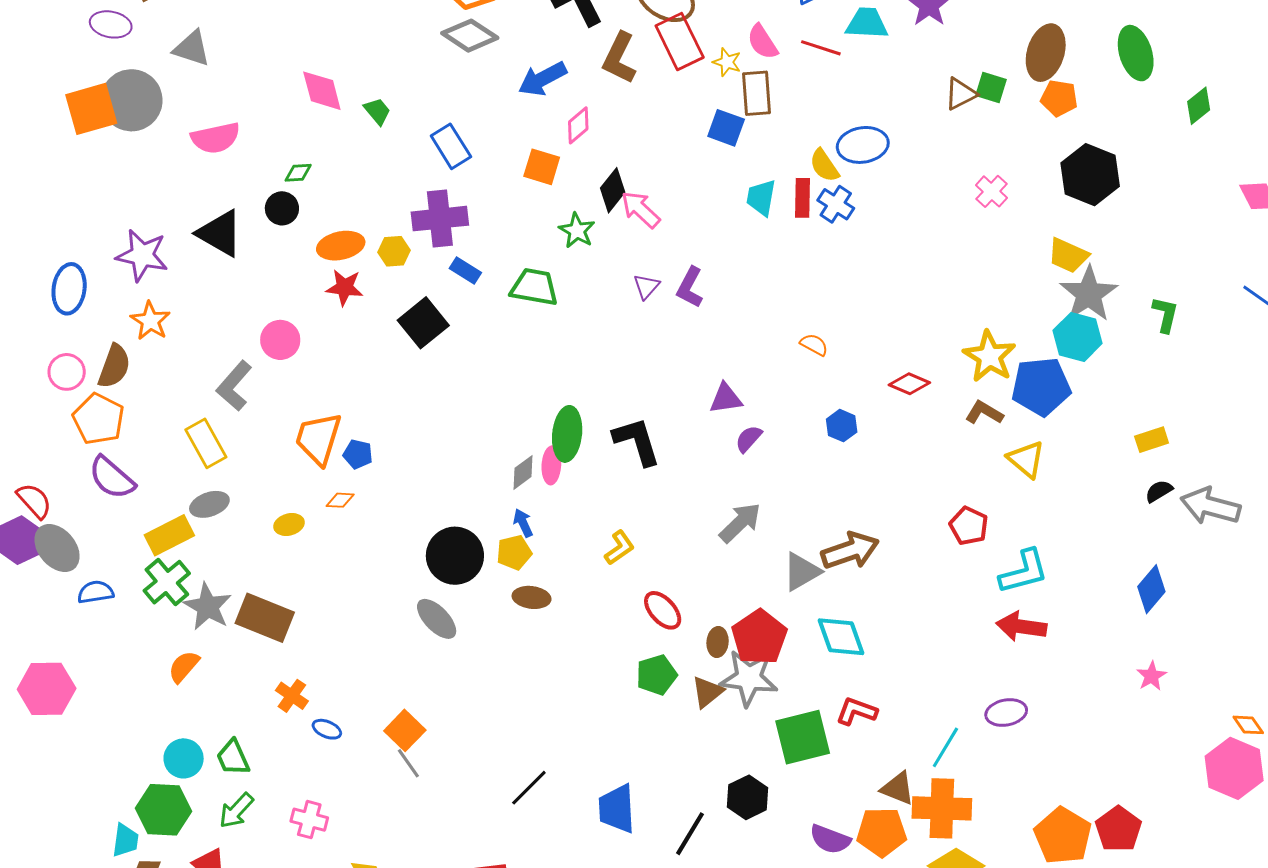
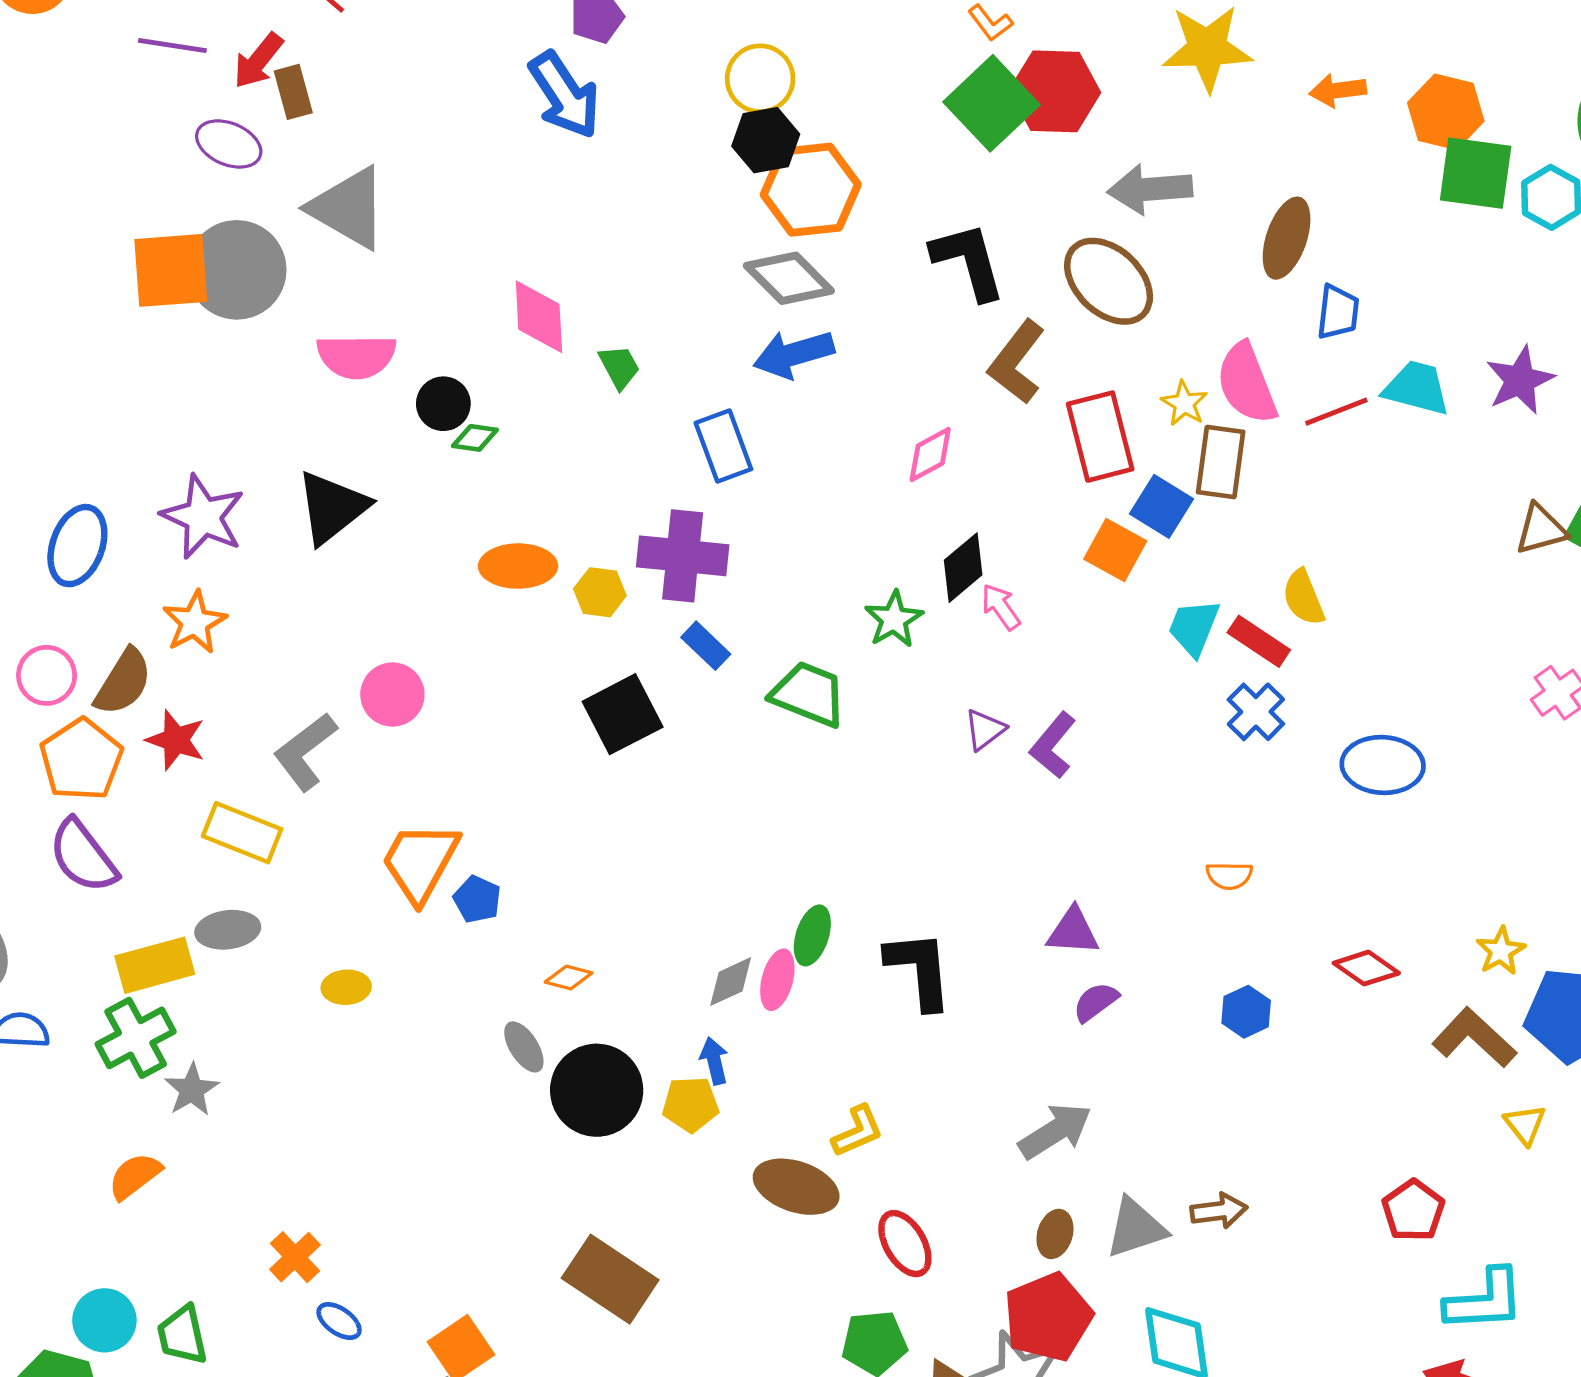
red rectangle: (680, 41) -> (1100, 437), moved
pink semicircle: (762, 42) -> (1247, 383), size x1.4
gray triangle: (192, 48) -> (348, 208), size x1.4
red line: (821, 48) -> (1336, 412), turned -51
blue arrow: (542, 79) -> (794, 354), moved
blue ellipse: (863, 145) -> (1383, 765), moved
orange square: (542, 167) -> (1115, 550), moved
red rectangle: (803, 198) -> (1259, 641), turned -69
blue cross: (836, 204) -> (1256, 712), moved
black circle: (282, 208) -> (443, 404), moved
pink arrow: (641, 209) -> (1001, 607), size x0.7
black triangle: (220, 233) -> (332, 507), turned 40
red star: (345, 287) -> (176, 740), moved
orange semicircle: (814, 345) -> (1229, 876), turned 140
yellow star: (989, 356) -> (1501, 951), size x0.6
brown L-shape: (984, 413) -> (1474, 1038), size x1.4
green ellipse: (567, 434) -> (812, 935), size x0.7
yellow rectangle: (206, 443) -> (242, 833), turned -51
yellow triangle: (1026, 459) -> (1525, 1125), size x0.7
orange diamond: (340, 500) -> (569, 978), moved
brown arrow: (850, 551) -> (1219, 1211), size x0.6
brown ellipse: (532, 597) -> (796, 1187), moved, size x1.4
gray star: (208, 607) -> (192, 1090), size x0.7
brown rectangle: (265, 618) -> (610, 1279), moved
gray ellipse: (437, 619) -> (524, 1047), moved, size x0.7
brown ellipse: (718, 642) -> (1055, 1234), moved

